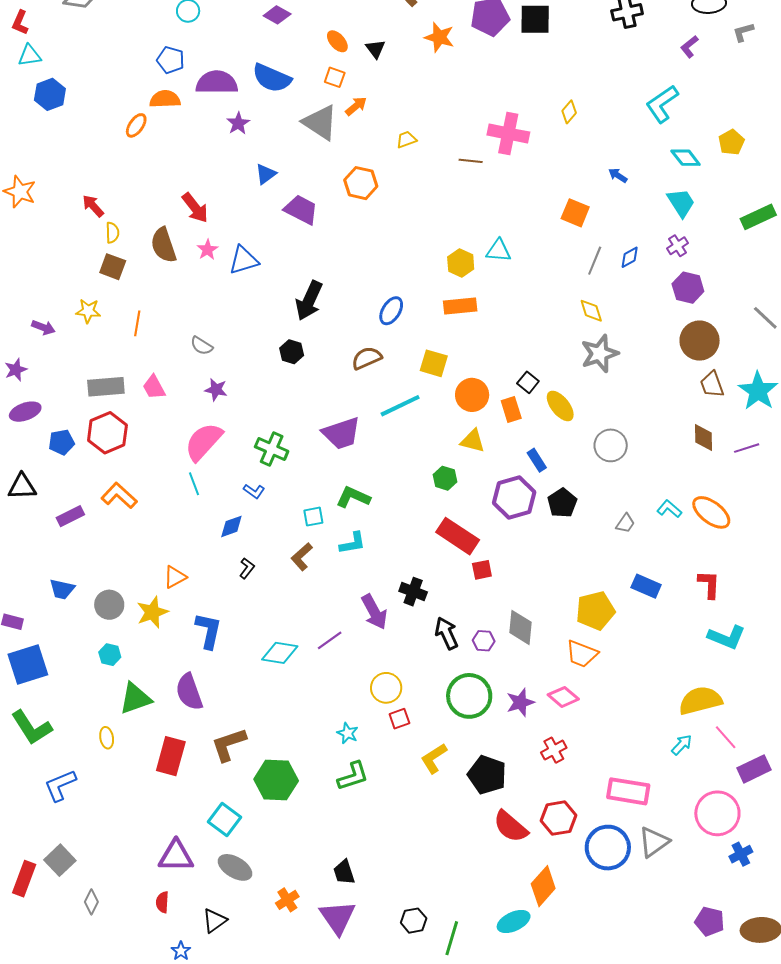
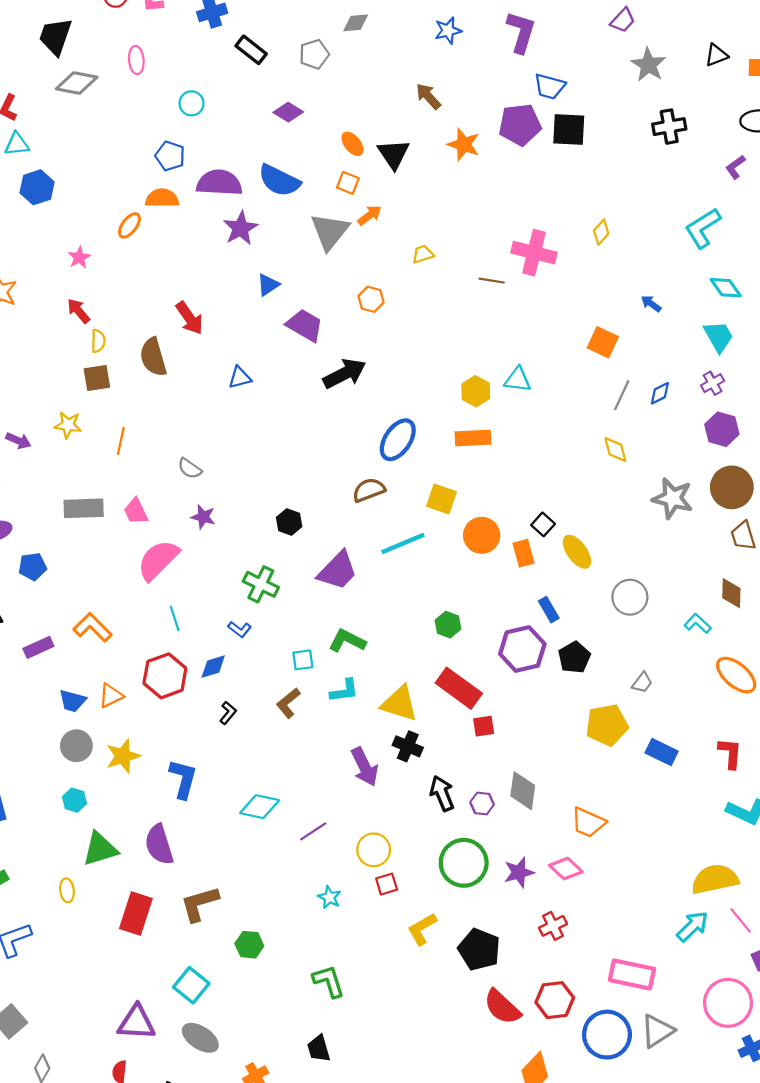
black triangle: (375, 49) -> (394, 154), size x1.5
gray triangle: (320, 122) -> (330, 231), turned 33
purple star: (238, 123) -> (241, 228), size x1.4
orange hexagon: (361, 183) -> (371, 299), size x0.7
pink star: (208, 250) -> (79, 257), moved
blue triangle: (244, 260) -> (240, 378), size x0.7
brown square: (113, 267) -> (97, 378), turned -32
black arrow: (309, 301) -> (344, 374), moved, turned -144
blue ellipse: (391, 311) -> (398, 440), size x1.4
black hexagon: (292, 352) -> (289, 522), moved
gray star: (600, 354) -> (673, 498), moved, turned 30
red hexagon: (107, 433) -> (165, 676), moved
purple trapezoid: (341, 433) -> (338, 571), turned -30
yellow triangle: (473, 441) -> (399, 704), moved, size x1.4
pink semicircle: (204, 442) -> (158, 560), moved
cyan L-shape: (669, 509) -> (698, 624), moved
orange triangle: (175, 577) -> (111, 696), moved
blue trapezoid: (62, 589) -> (73, 701), moved
yellow pentagon: (595, 611) -> (607, 725), moved
purple line: (330, 640) -> (313, 831), moved
cyan arrow: (682, 745) -> (693, 926), size x1.4
green L-shape: (353, 776) -> (329, 981), moved, turned -92
green hexagon: (276, 780) -> (249, 945), size x0.6

